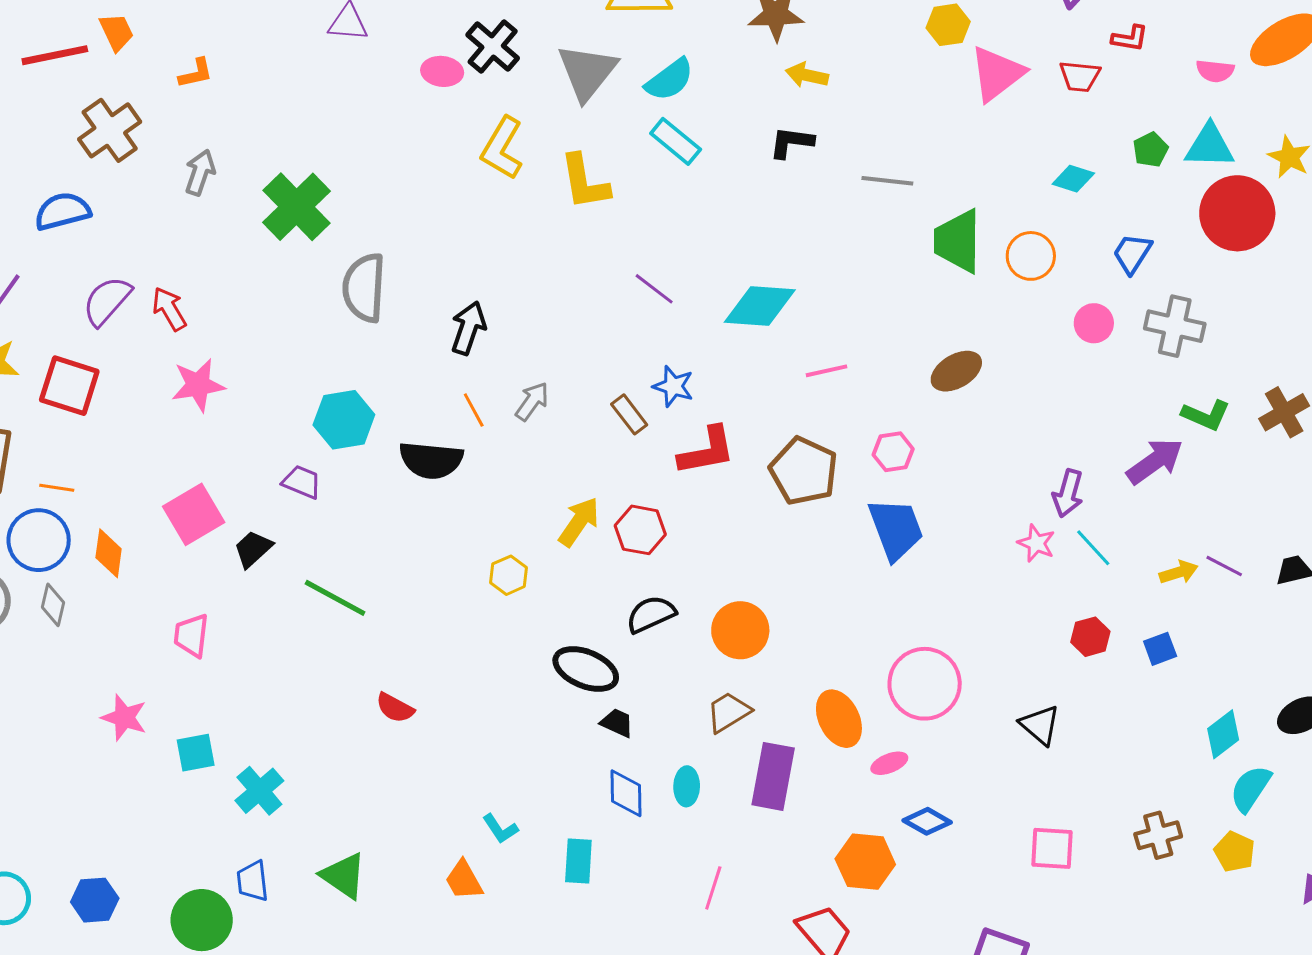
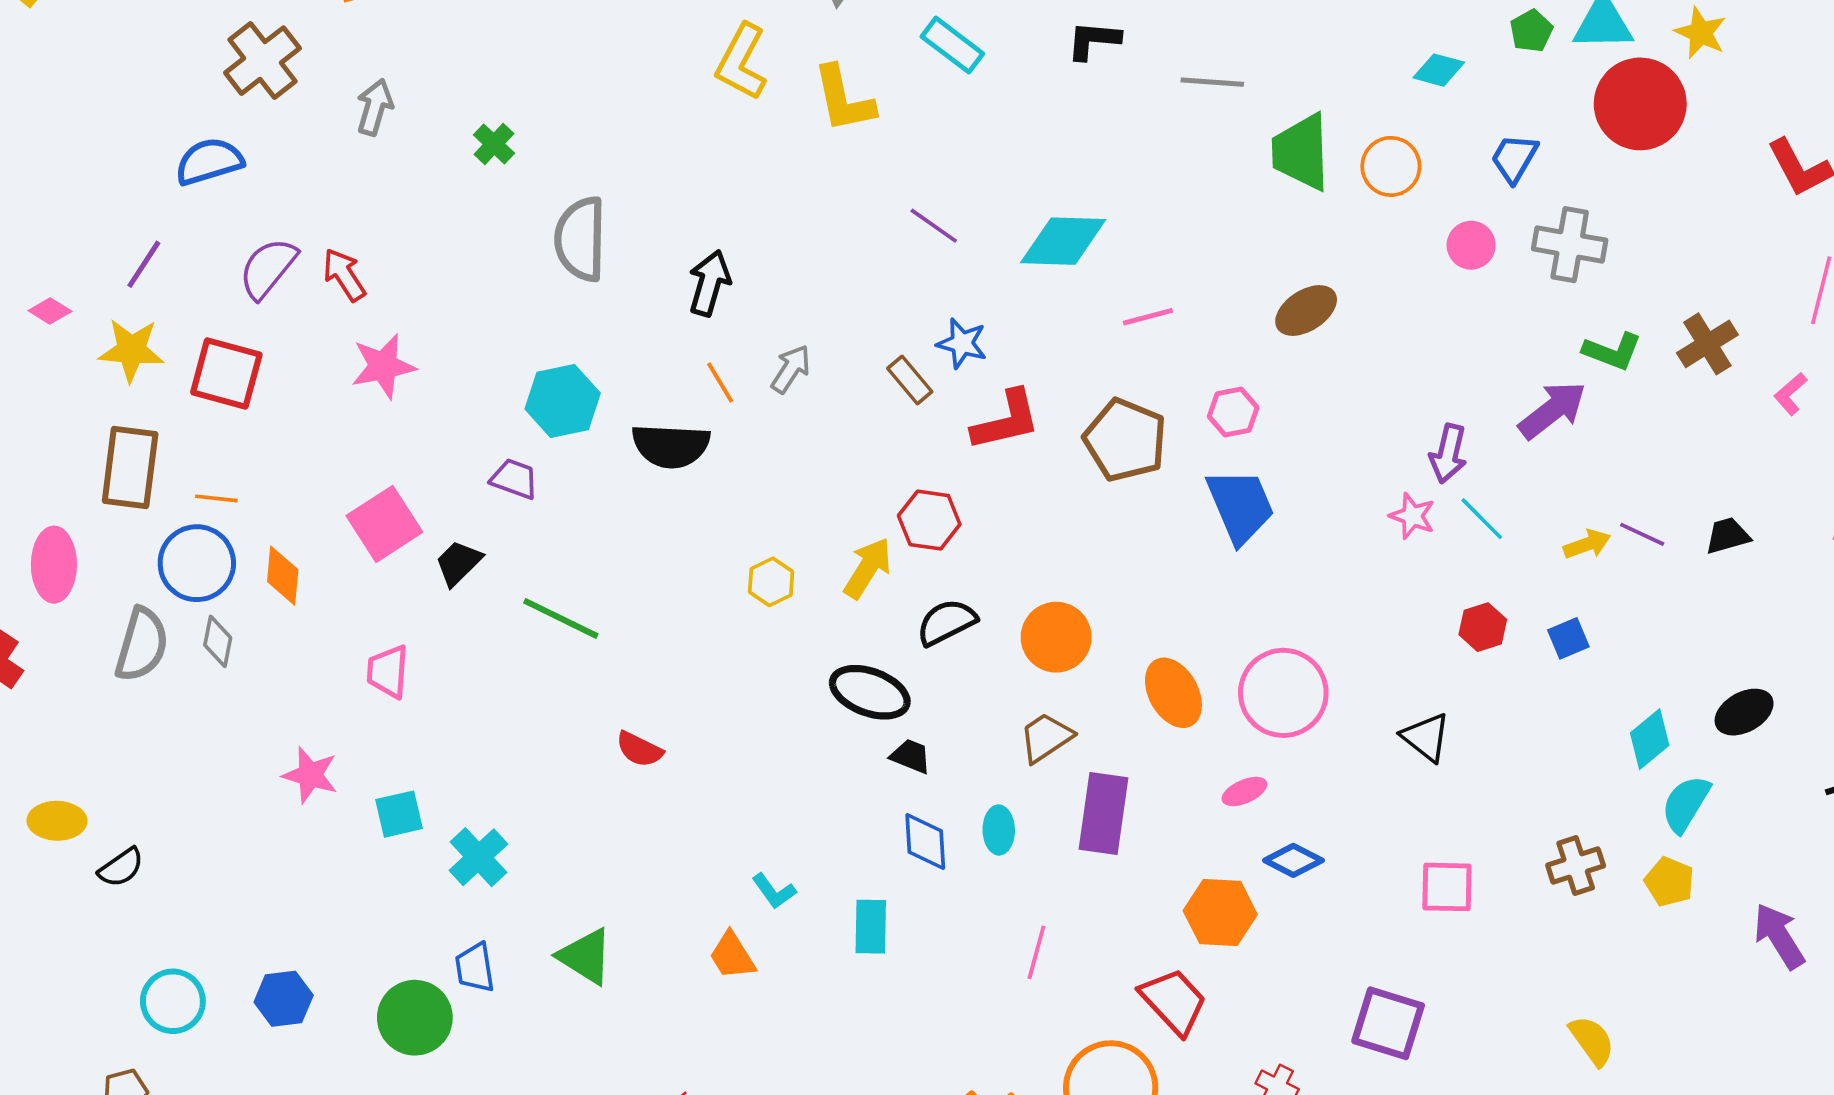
green cross: (297, 207) -> (494, 144), size x0.5
yellow arrow: (579, 522) -> (868, 568), moved
orange ellipse: (839, 719) -> (1173, 693), moved

